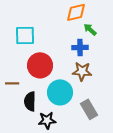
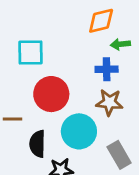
green arrow: (90, 29) -> (120, 44), turned -48

